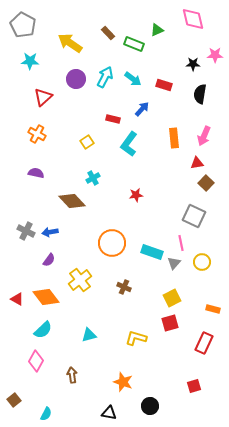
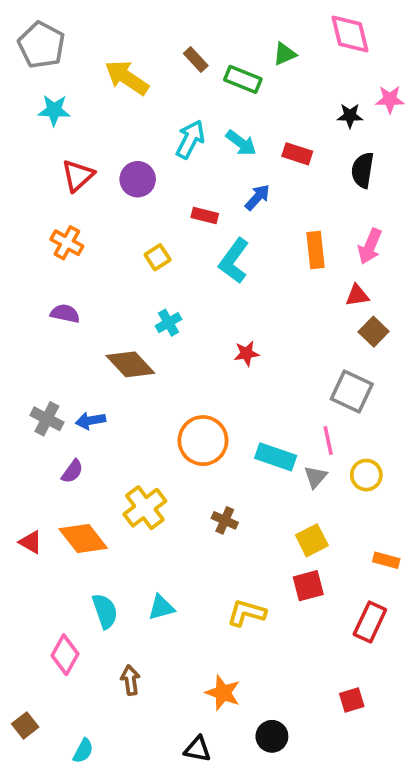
purple circle: (76, 79) -> (138, 179), moved
purple semicircle: (49, 260) -> (72, 471), moved
cyan semicircle: (43, 330) -> (105, 611), moved, turned -66

